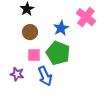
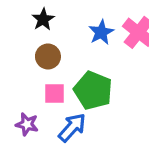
blue star: (61, 28) -> (101, 32), moved
blue arrow: (45, 76) -> (72, 127), turned -114

